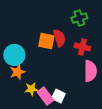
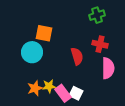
red semicircle: (59, 38) -> (77, 56), moved
orange square: (46, 41) -> (44, 33), moved
orange star: (17, 72) -> (35, 88), moved

